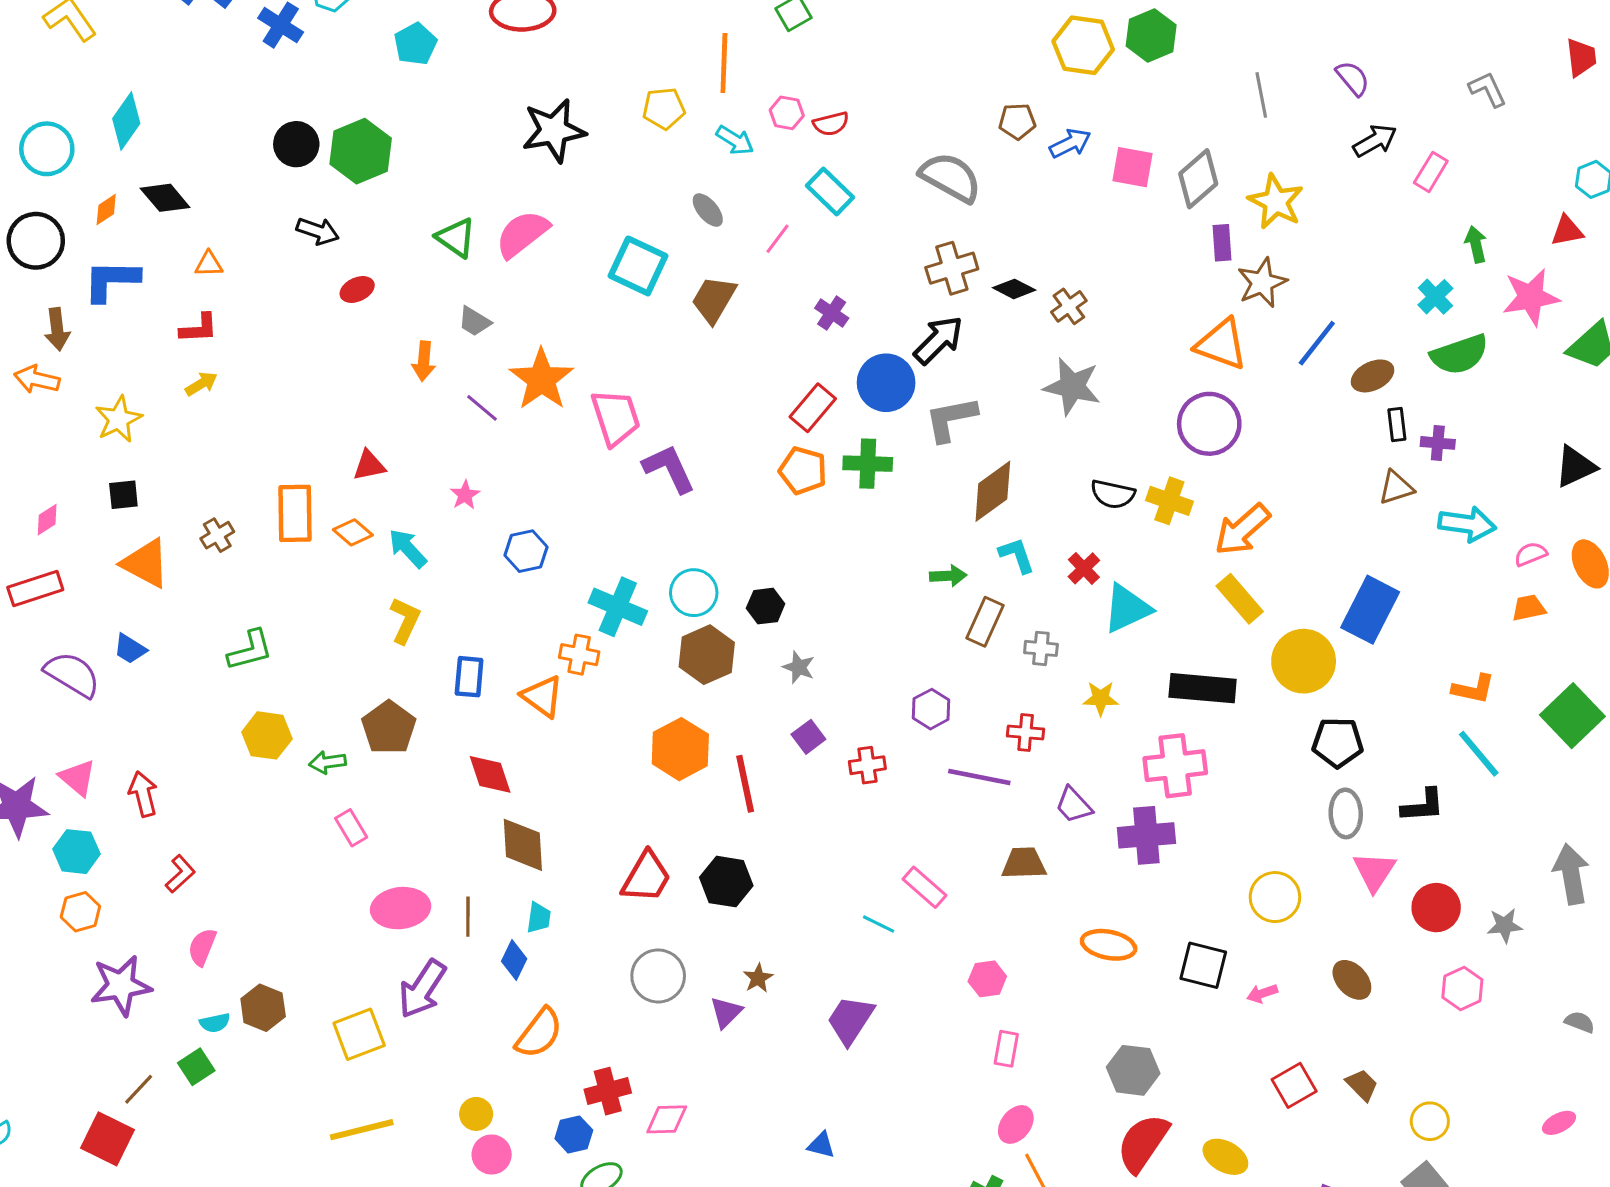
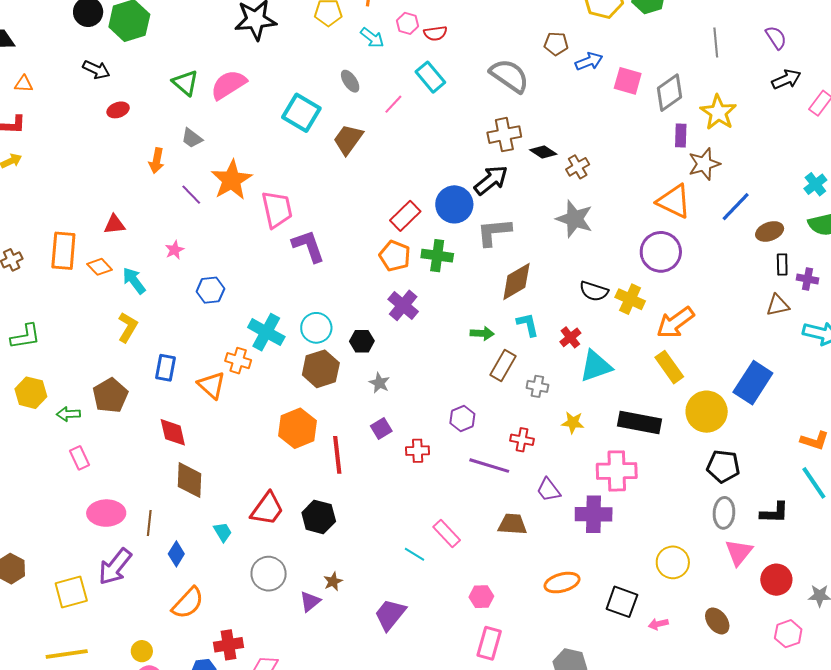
purple cross: (832, 313) -> (403, 305), moved, size x1.4
cyan trapezoid: (539, 918) -> (223, 532), moved, turned -45
orange ellipse: (1109, 945) -> (562, 583), turned -32
pink rectangle: (1006, 1049) -> (489, 643), size x1.4

